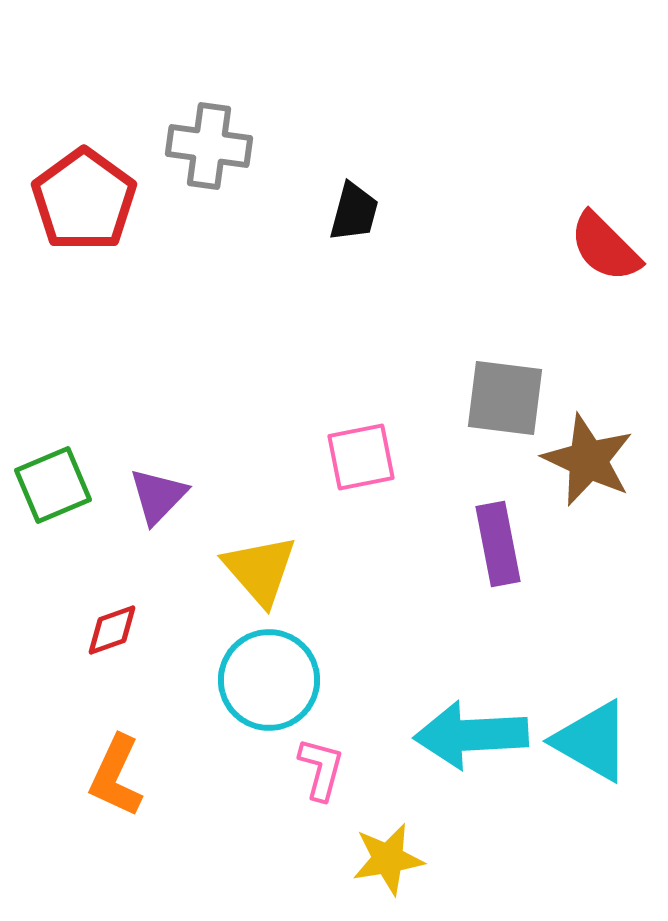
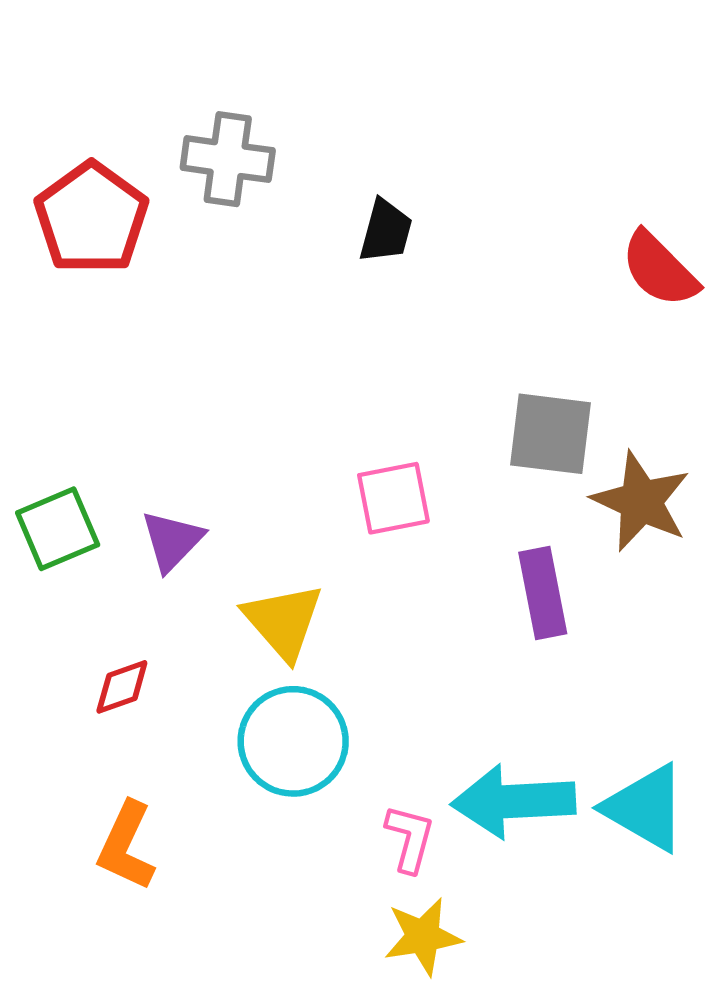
pink L-shape: (321, 769) -> (410, 838), moved

